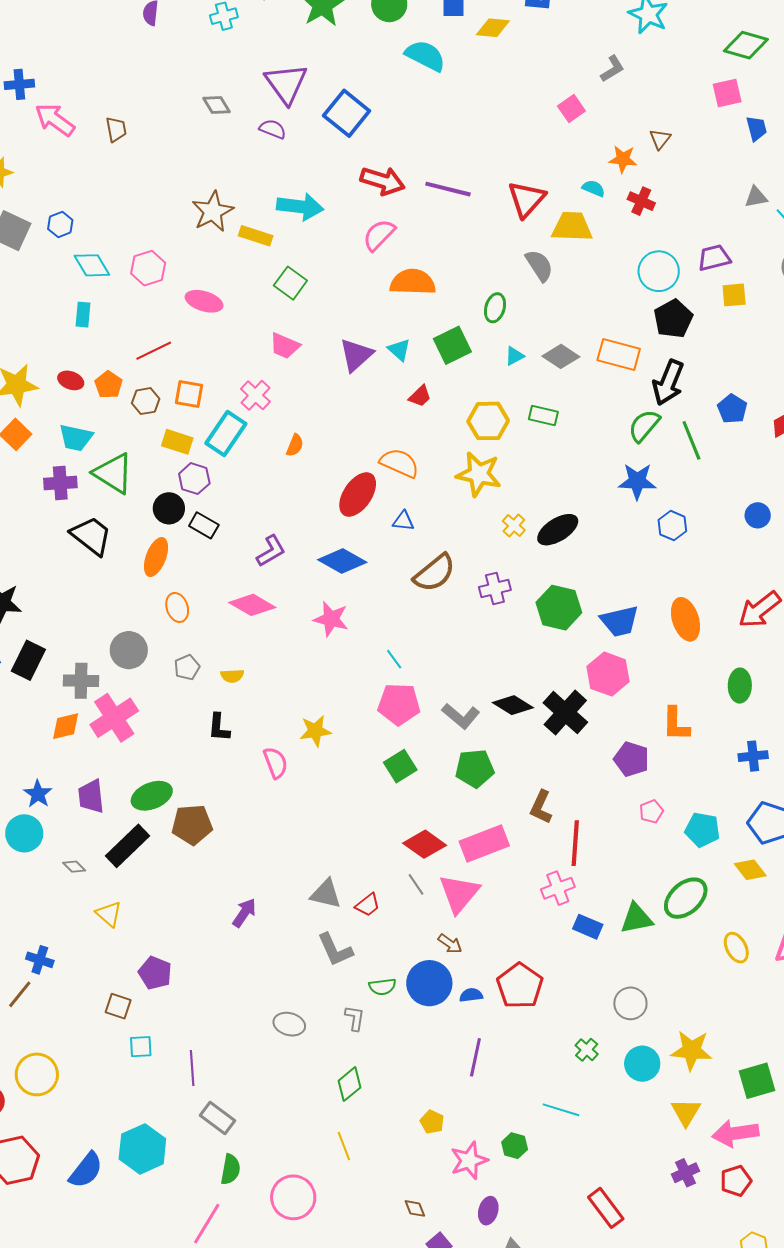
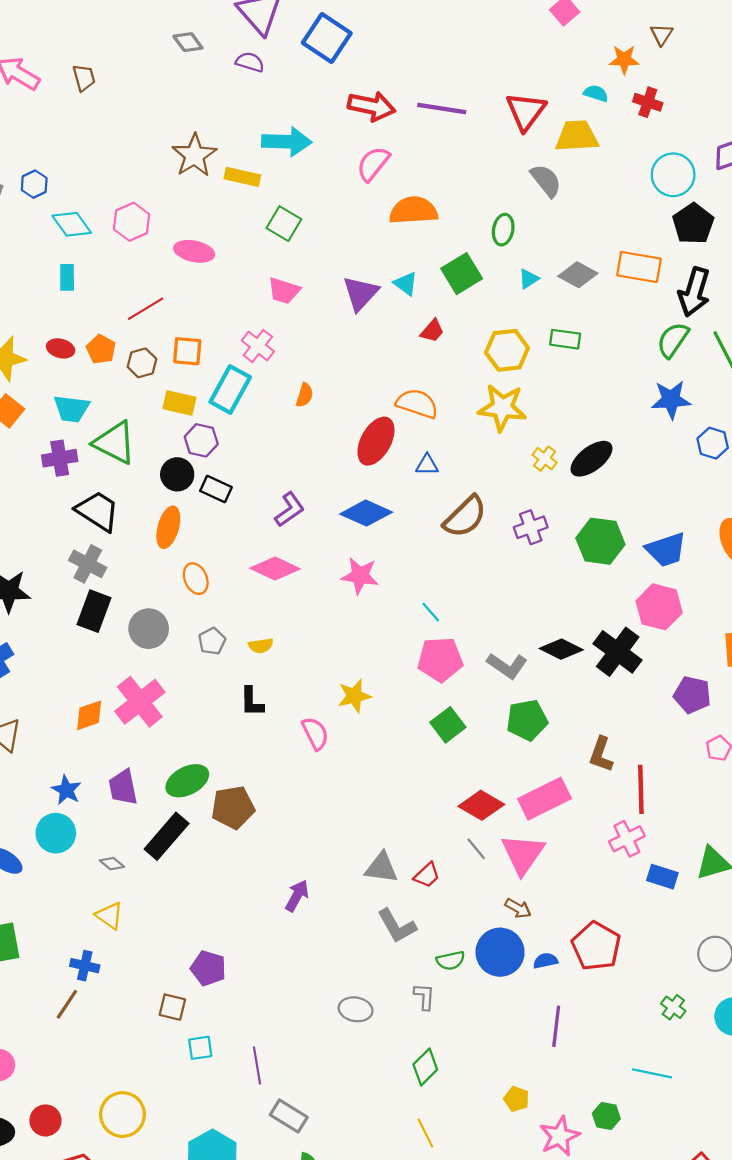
black rectangle: (28, 660) -> (94, 611), moved
gray cross: (81, 681) -> (88, 564), moved, turned 32
yellow triangle: (109, 914) -> (109, 916), moved
yellow circle: (37, 1074) -> (122, 1115), moved

